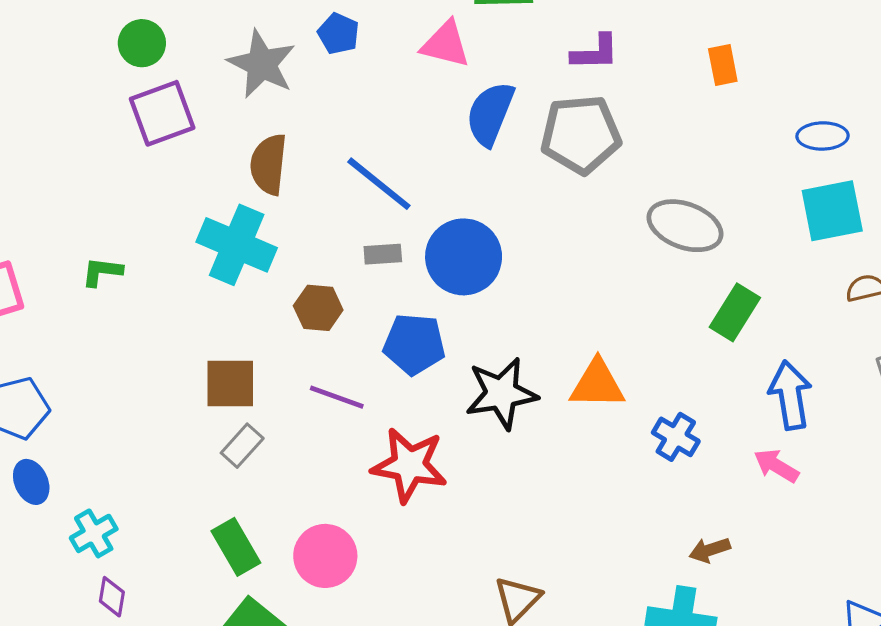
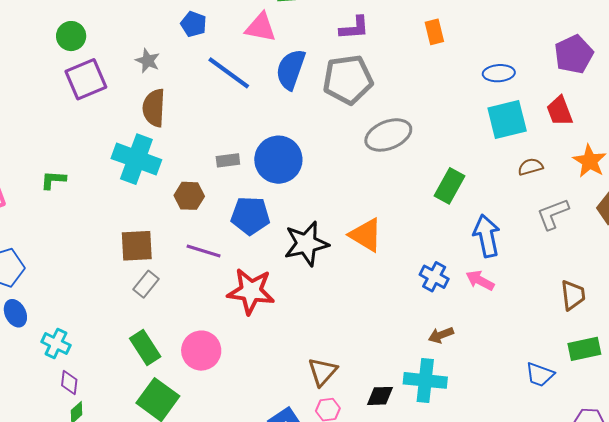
gray star: (262, 64) -> (148, 61), moved, size x0.6
blue line: (379, 184) -> (229, 73), moved
gray ellipse: (685, 226) -> (388, 135), moved, turned -39
orange triangle: (597, 384) -> (366, 235), turned 33
blue cross: (676, 437) -> (434, 277), moved
cyan cross: (94, 533) -> (56, 344), turned -32

